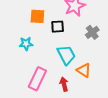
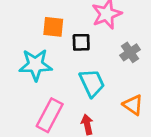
cyan star: (26, 44) -> (35, 65), size x1.6
orange triangle: (84, 70) -> (133, 105), moved

